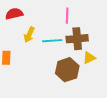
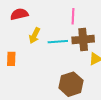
brown hexagon: (67, 70) -> (71, 84), moved

